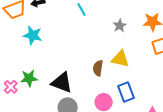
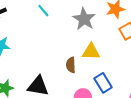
gray star: (120, 26) -> (84, 19), size x1.6

